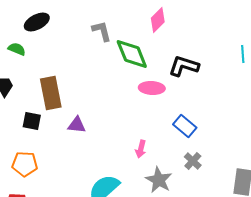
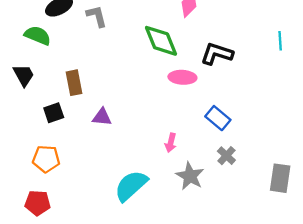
gray L-shape: (102, 31) -> (97, 16), moved
green semicircle: (17, 49) -> (38, 35), size x1.4
brown rectangle: (51, 93) -> (74, 83), size x0.7
black square: (32, 121) -> (54, 113), turned -30

